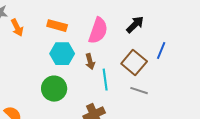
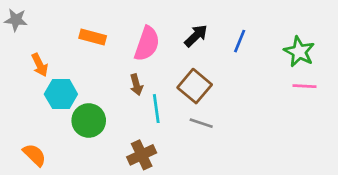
orange arrow: (17, 28) -> (40, 65), moved
blue line: (161, 51) -> (240, 41), moved
cyan hexagon: (62, 54) -> (61, 94), moved

